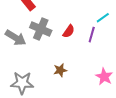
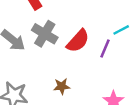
red semicircle: (69, 31) -> (78, 41), size x1.5

